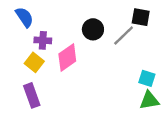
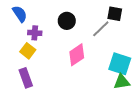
black circle: (93, 29) -> (67, 21), moved
pink diamond: (67, 58) -> (77, 55), moved
cyan square: (147, 78) -> (120, 64), size x1.6

